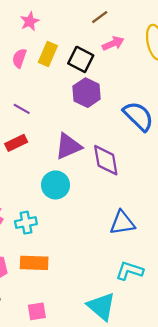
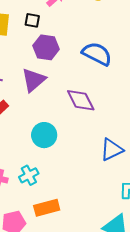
black square: (81, 59) -> (32, 20), size x0.7
purple triangle: (68, 146) -> (34, 80), moved

